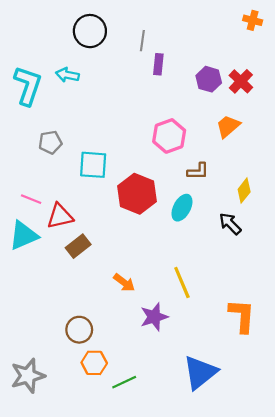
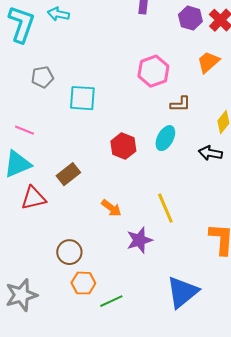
red hexagon: (137, 194) -> (123, 146), moved, size x0.7
red triangle: (60, 216) -> (33, 198), moved
black arrow: (230, 224) -> (210, 153), turned -35

